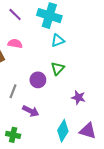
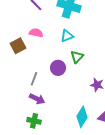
cyan triangle: (58, 40) -> (67, 36), moved
purple arrow: (31, 111) -> (37, 99), moved

